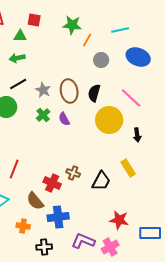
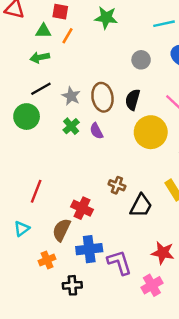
orange line: (87, 40) -> (68, 36), moved
brown cross: (73, 173) -> (117, 185), moved
brown semicircle: (35, 201) -> (61, 230), turned 66
orange cross: (23, 226) -> (47, 260), turned -32
purple L-shape: (83, 241) -> (119, 262), moved, turned 50

